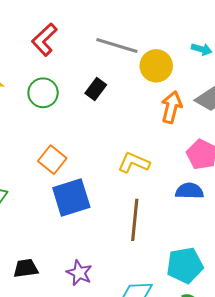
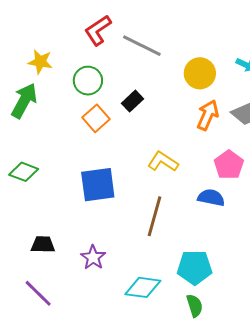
gray line: (117, 45) -> (142, 46), moved
black rectangle: (96, 89) -> (132, 101), moved
orange square: (52, 160) -> (96, 118), moved

